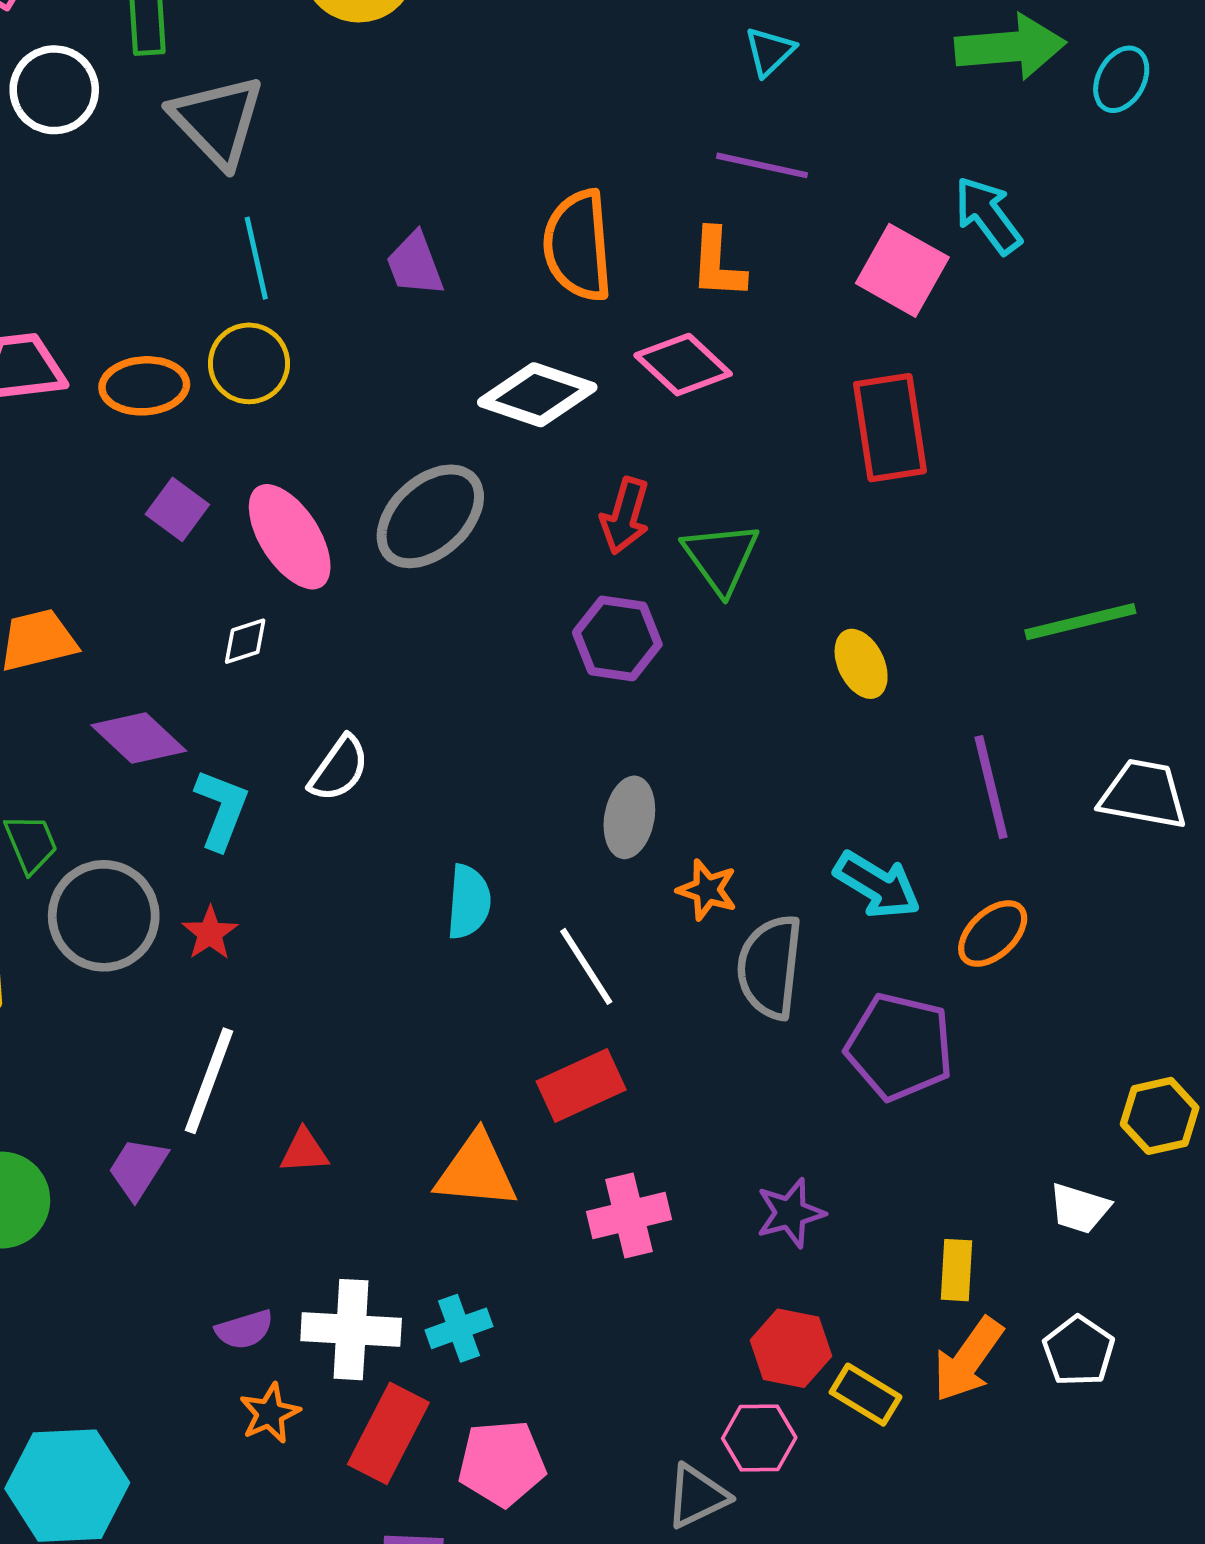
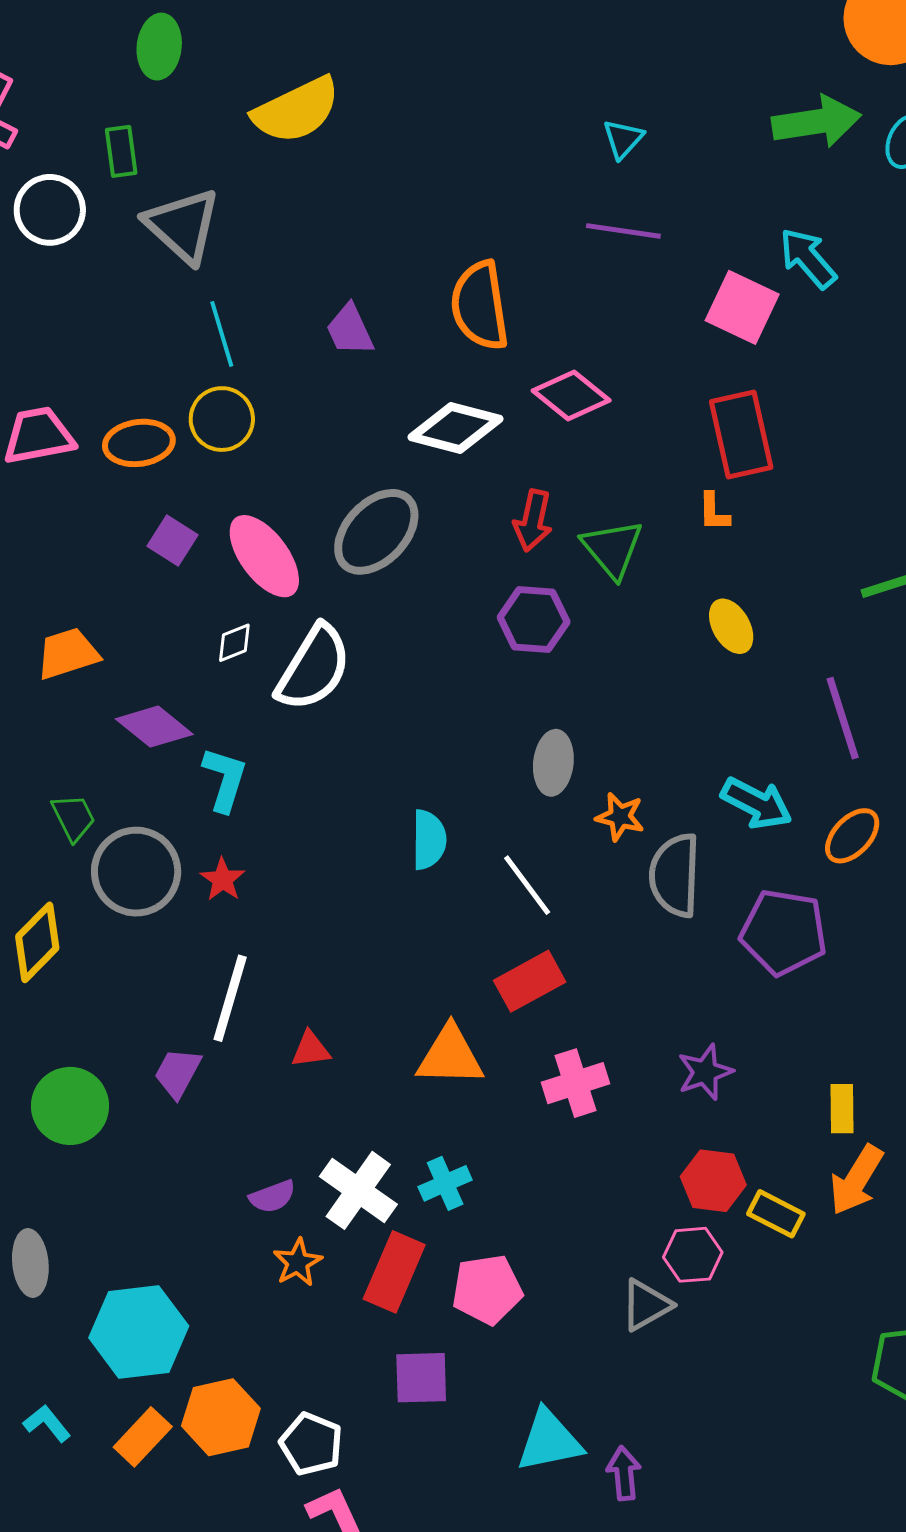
orange L-shape: (718, 264) -> (714, 512), moved, size x0.7
white semicircle: (339, 769) -> (314, 668), moved, size x1.6
white cross: (351, 1330) -> (358, 1190), turned 36

